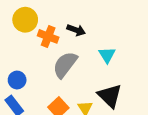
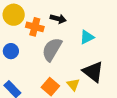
cyan triangle: (107, 55) -> (87, 37), turned 42
blue circle: (17, 80) -> (11, 51), moved

